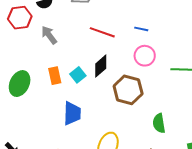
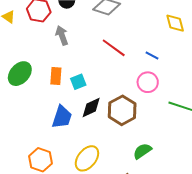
black diamond: (101, 66) -> (91, 108), moved
green semicircle: (159, 123) -> (142, 151), turned 48

